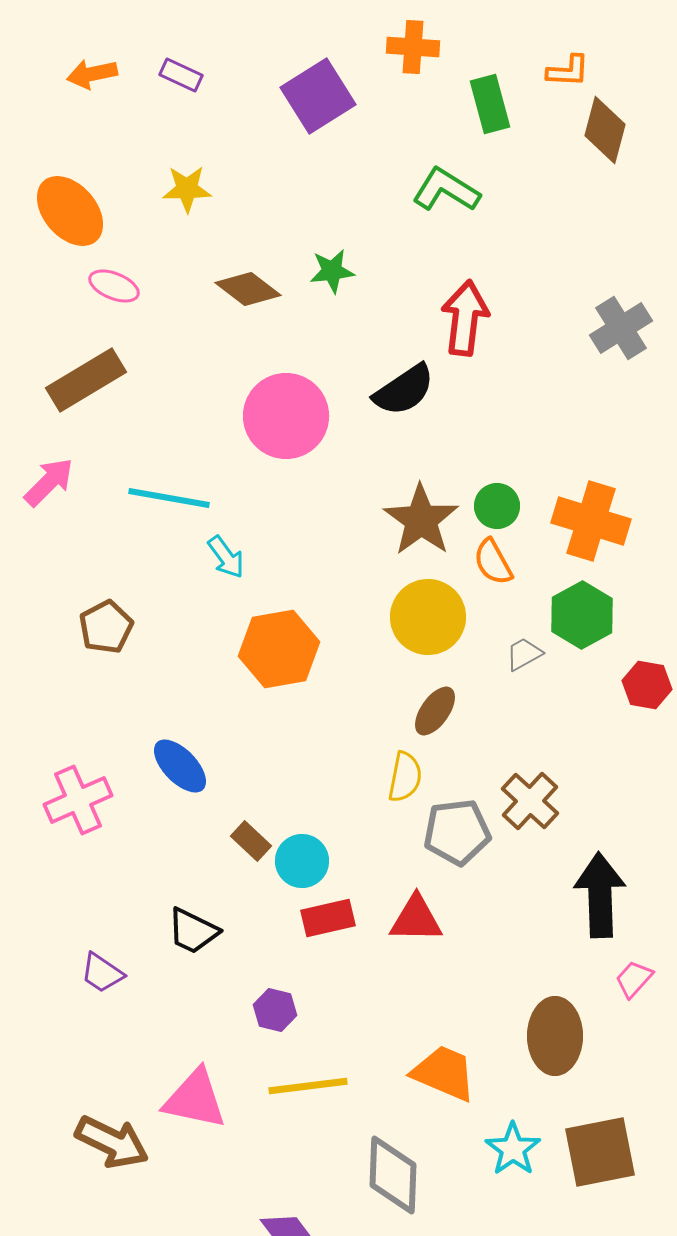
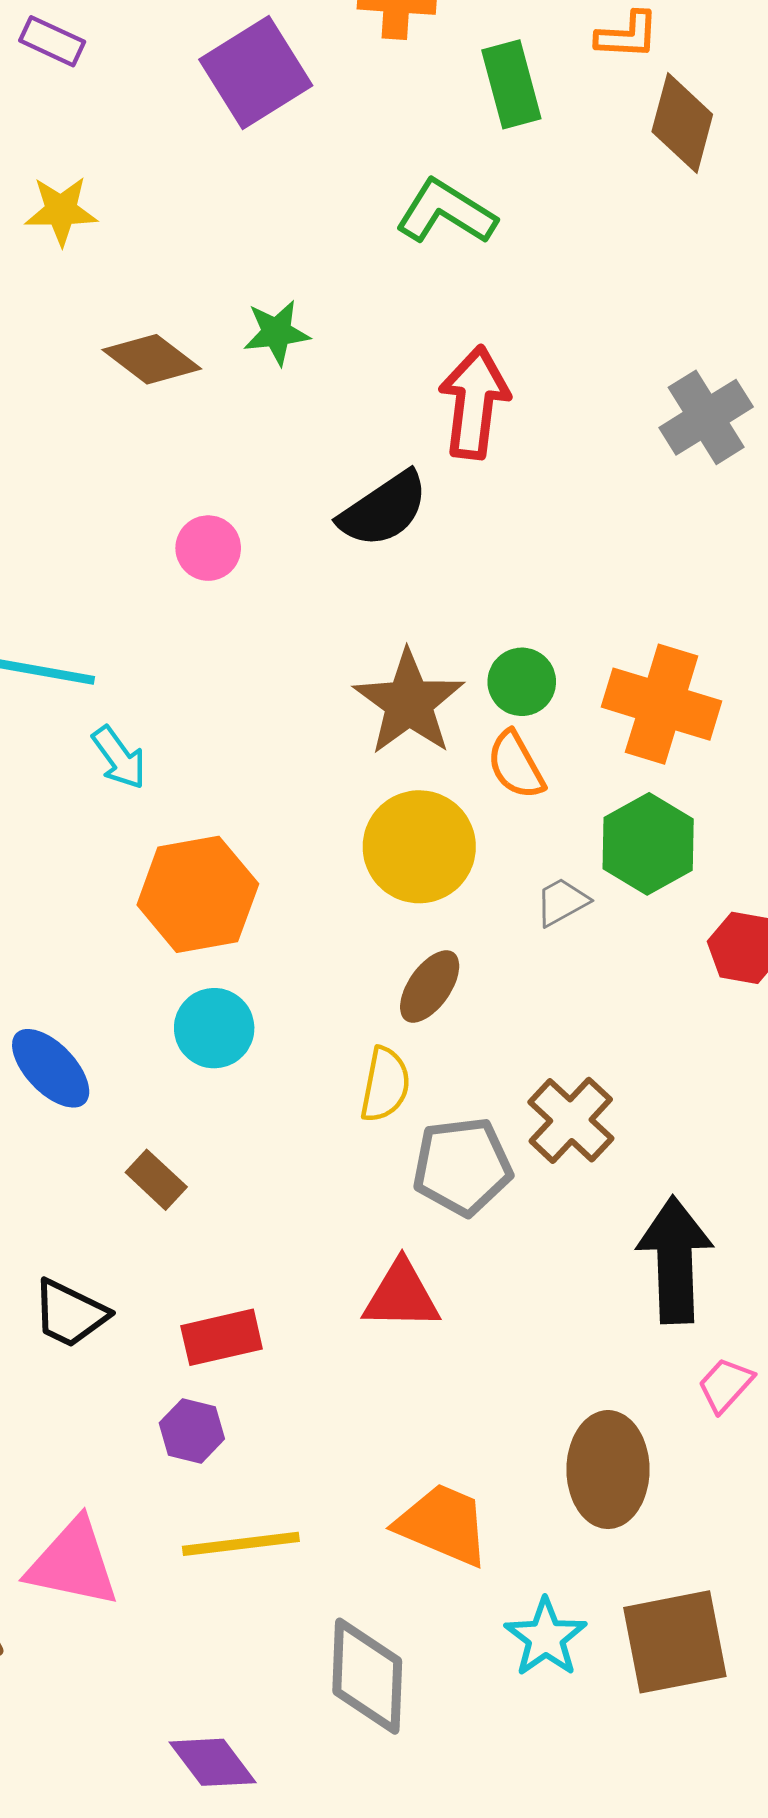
pink circle: (286, 416) -> (208, 548), size x0.5
cyan circle: (302, 861) -> (214, 1028), moved
red rectangle: (328, 918) -> (222, 1337), moved

